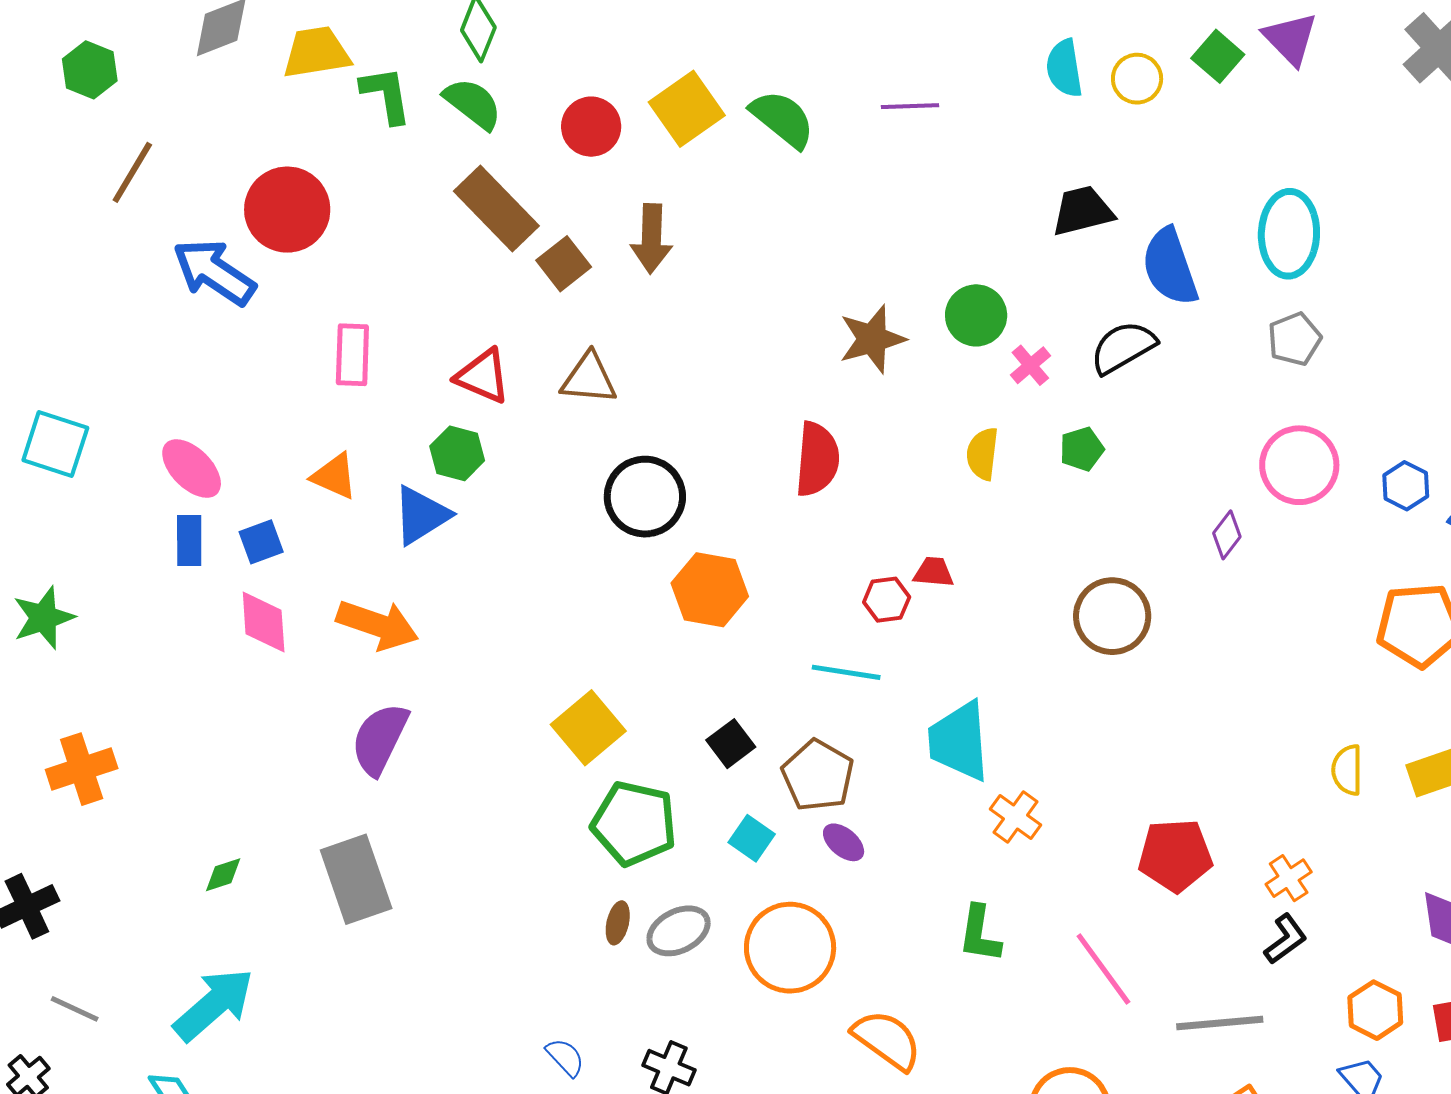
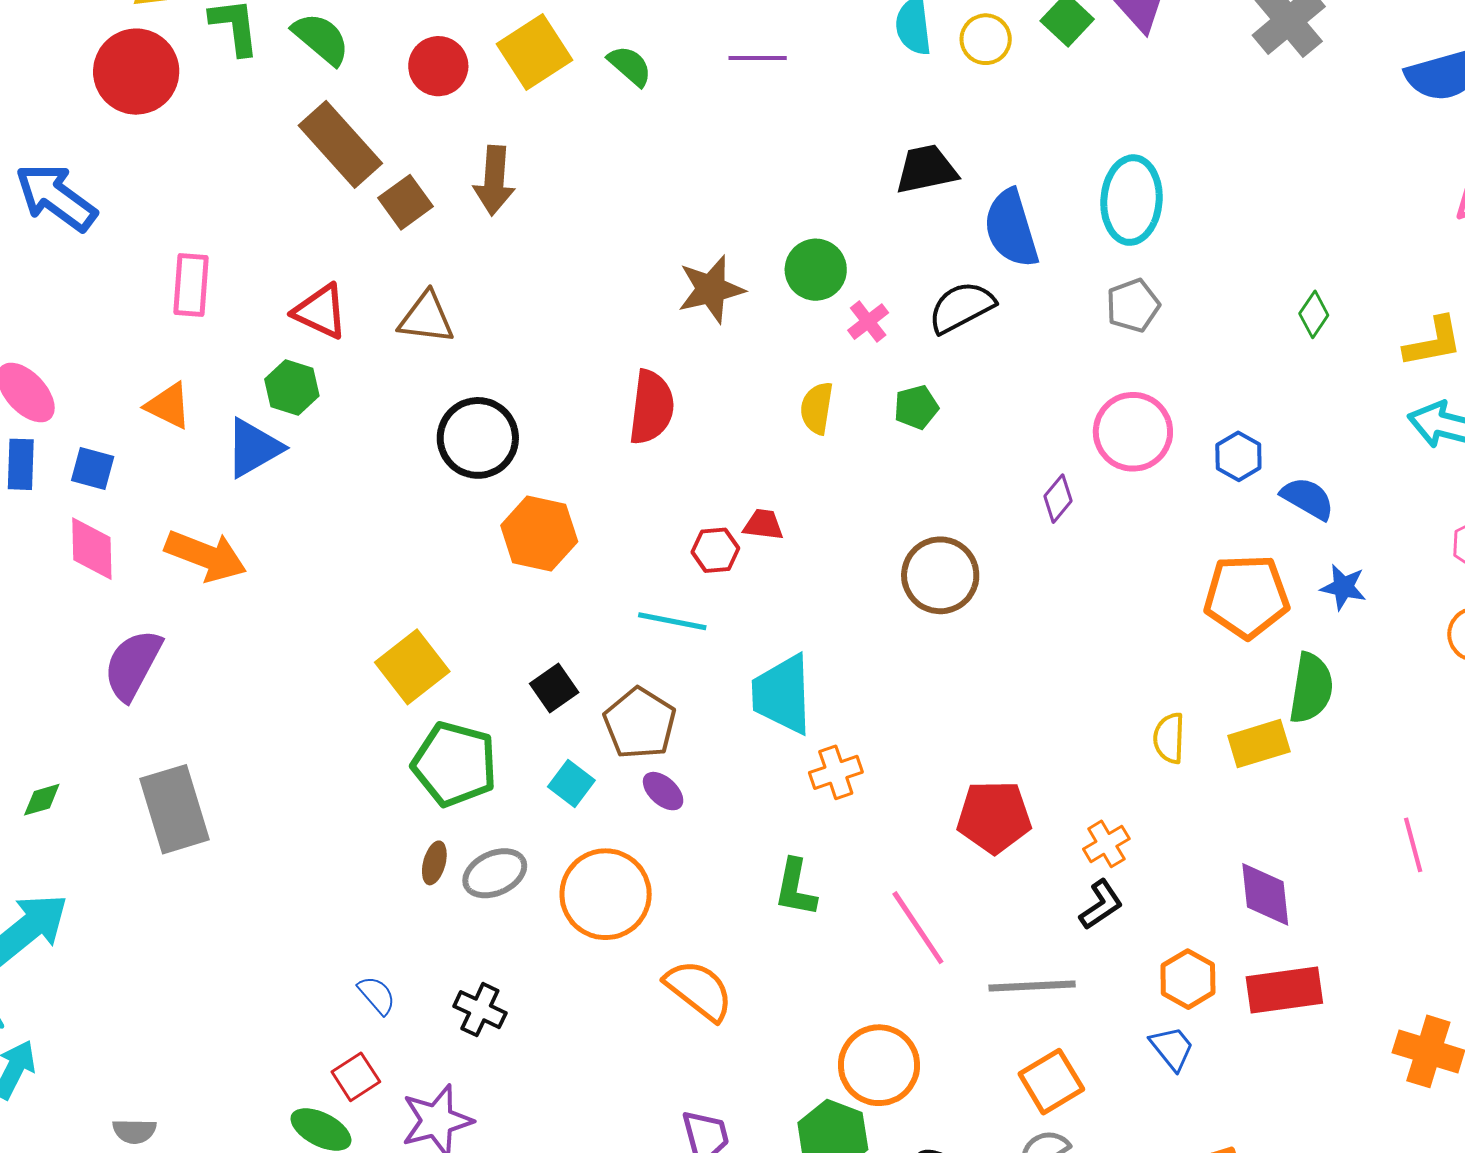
green semicircle: (782, 119) -> (630, 66), size x0.7
red circle: (287, 210) -> (136, 72), moved
blue square: (261, 542) -> (93, 468), turned 33
purple semicircle: (380, 739) -> (133, 665), moved
orange cross: (1015, 817) -> (836, 772), turned 33

